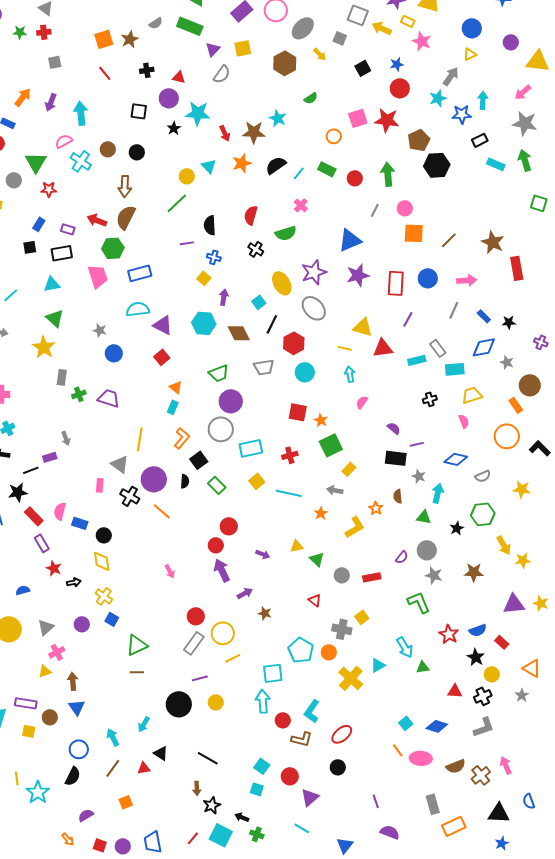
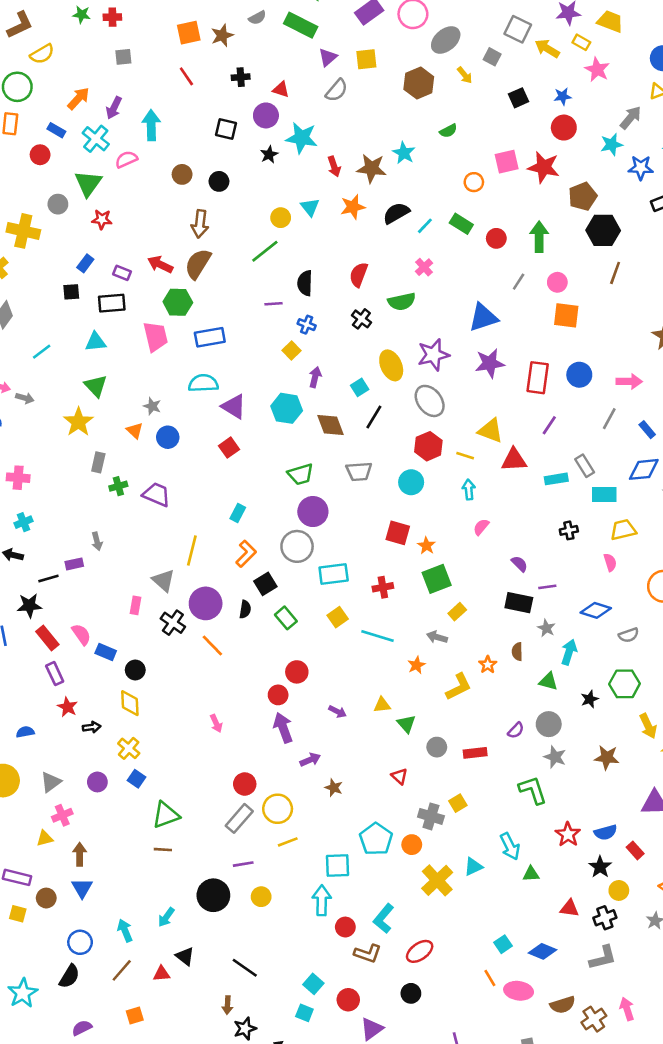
cyan cross: (81, 161) -> (96, 139), moved
brown line: (449, 240) -> (615, 273), moved, turned -30
red hexagon: (294, 343) -> (428, 446), moved
orange triangle: (176, 387) -> (135, 431), moved
pink semicircle: (60, 511) -> (81, 634), turned 126

